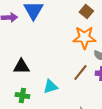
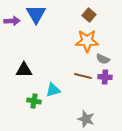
brown line: (80, 73) -> (83, 76), turned 66
green cross: (22, 96) -> (34, 101), moved

